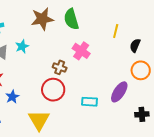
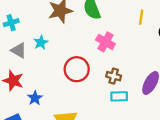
brown cross: (60, 67) -> (114, 76), moved
red circle: (53, 90) -> (77, 69), moved

